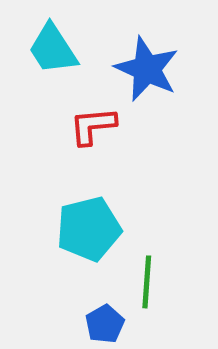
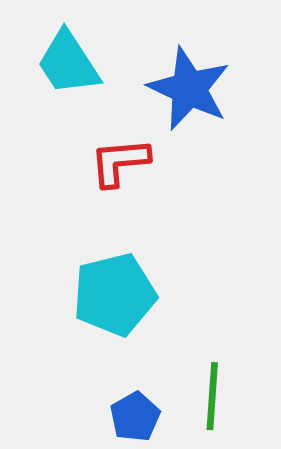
green line: (147, 282) -> (212, 396), moved

